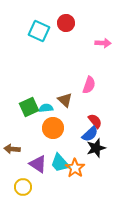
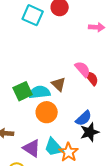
pink semicircle: (89, 85) -> (83, 69), turned -60
cyan semicircle: (46, 108) -> (40, 92), size x1.5
red semicircle: (95, 121) -> (92, 78), moved

